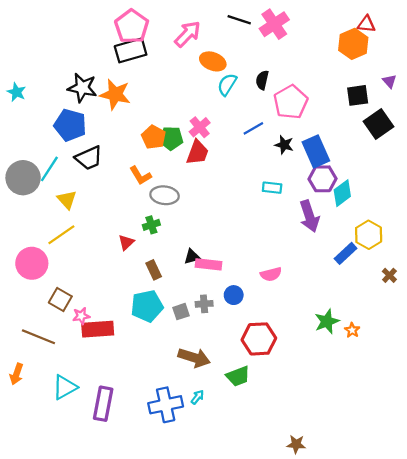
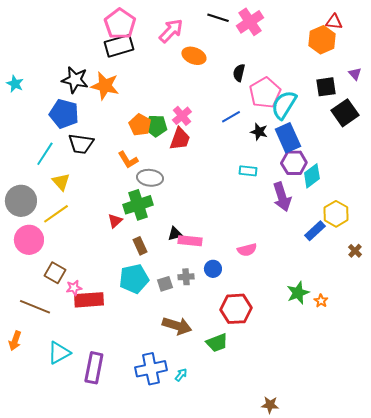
cyan semicircle: (227, 84) -> (284, 105), moved, size x1.4
black trapezoid: (89, 158) -> (81, 144), turned 32
gray circle: (23, 178) -> (21, 201), moved
green cross: (151, 225) -> (138, 205), size x1.8
cyan arrow: (197, 397) -> (181, 375), moved

